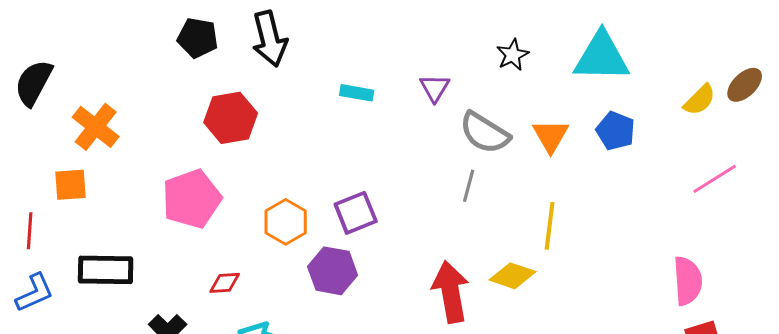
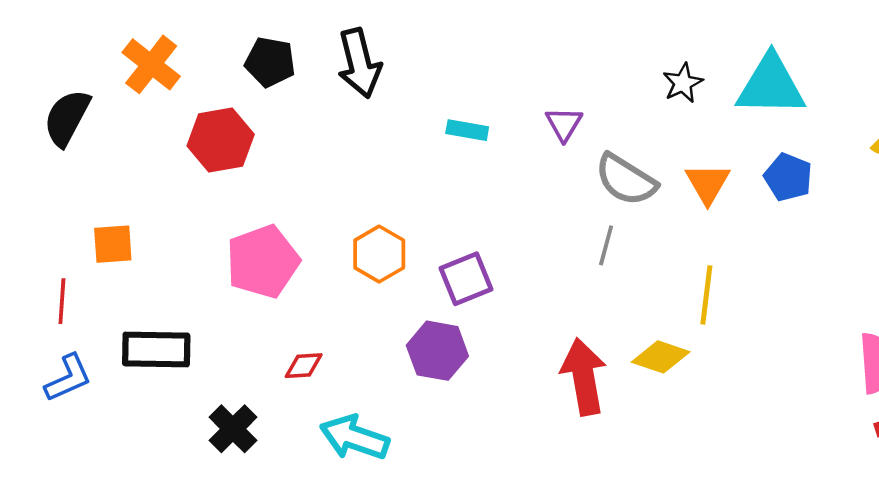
black star: (513, 55) -> (683, 83), moved
red hexagon: (231, 118) -> (221, 140), moved
orange cross: (96, 127) -> (151, 64), moved
orange hexagon: (286, 222) -> (379, 254), moved

